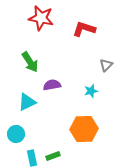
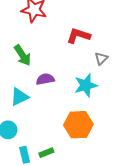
red L-shape: (84, 29) -> (78, 36), moved
cyan star: (91, 91) -> (86, 85), size x1.6

